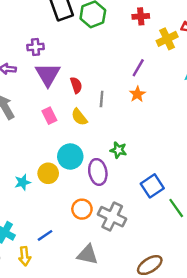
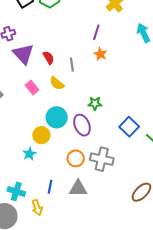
cyan star: (23, 182) -> (29, 154), moved
blue line: (45, 235) -> (50, 187), turned -32
gray triangle: (88, 255) -> (78, 188), moved

